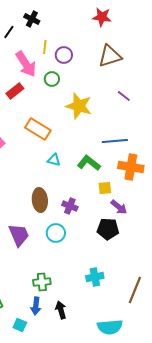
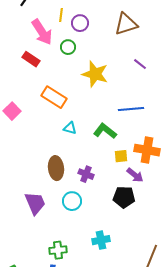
red rectangle: (15, 91) -> (31, 59), turned 72
orange cross: (131, 167) -> (147, 150), moved
cyan cross: (95, 277) -> (101, 240), moved

